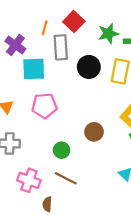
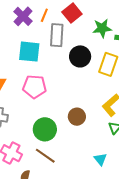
purple cross: (15, 45) -> (23, 16), moved
green circle: (62, 150) -> (45, 129), size x1.5

